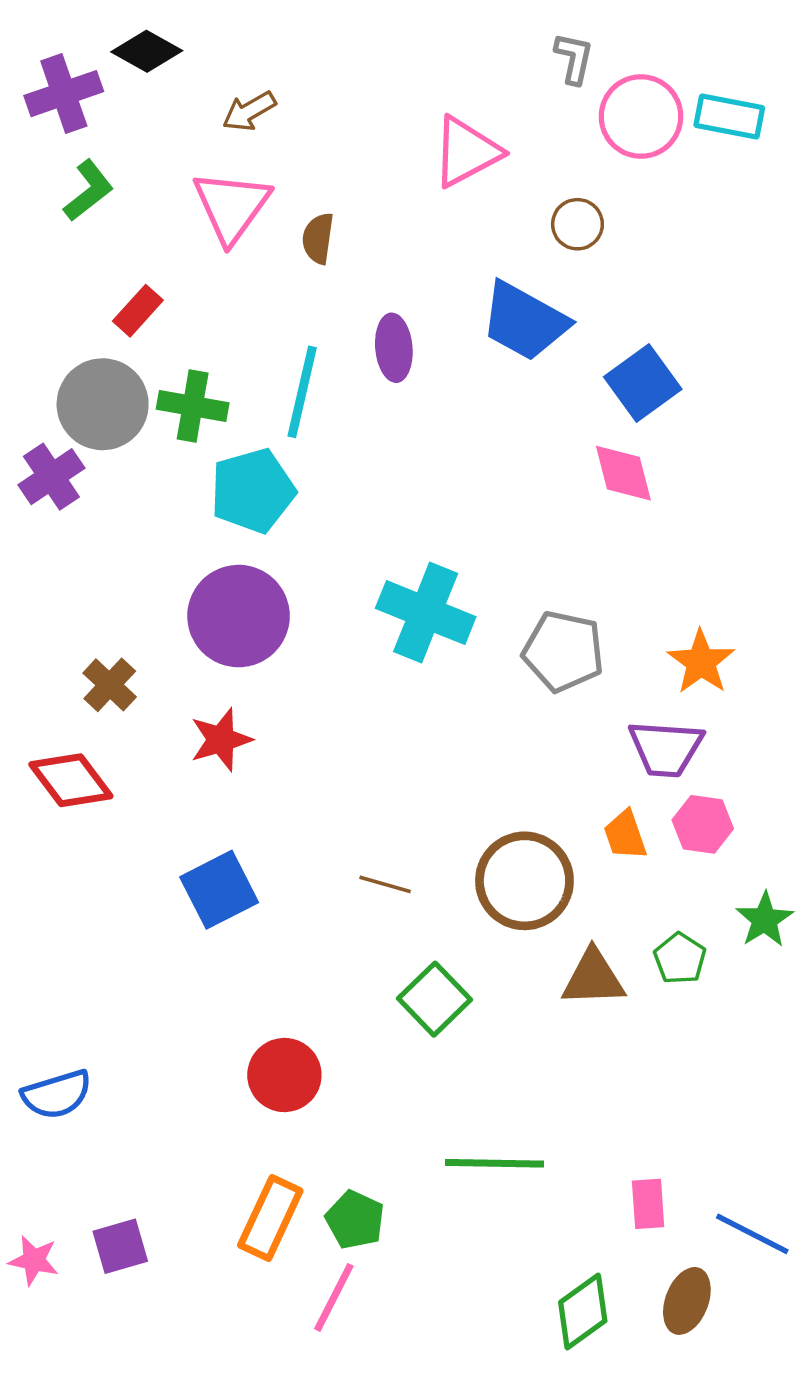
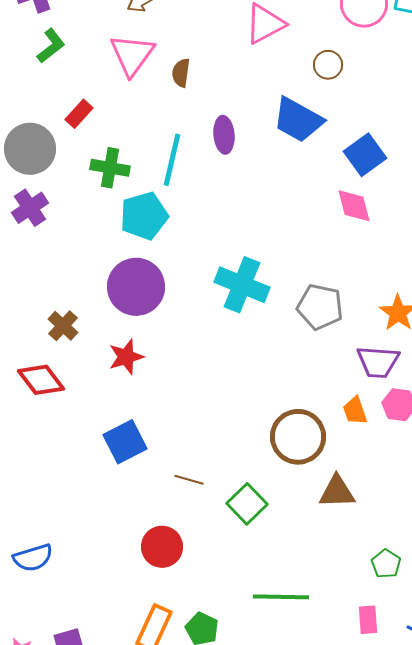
gray circle: (103, 404) -> (30, 149), moved
brown line: (385, 884) -> (189, 480), moved
green pentagon: (680, 959) -> (386, 564), moved

